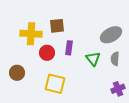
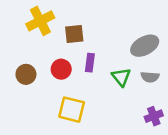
yellow cross: (31, 34) -> (40, 21), moved, turned -30
gray semicircle: (115, 59) -> (150, 77), turned -88
brown circle: (17, 73) -> (26, 74), moved

